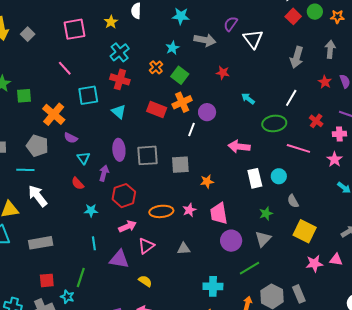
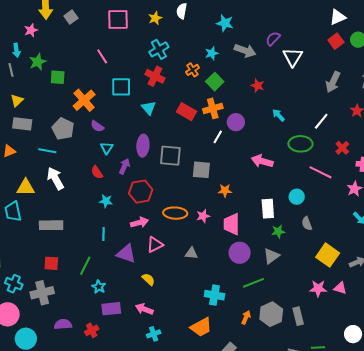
white rectangle: (255, 178) -> (268, 209), moved
yellow square: (305, 231) -> (328, 255), moved
cyan star: (67, 297) -> (99, 287), moved

